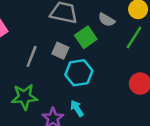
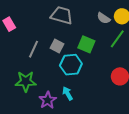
gray semicircle: (107, 20) -> (104, 18), moved
green square: (86, 37) -> (86, 44), moved, turned -36

